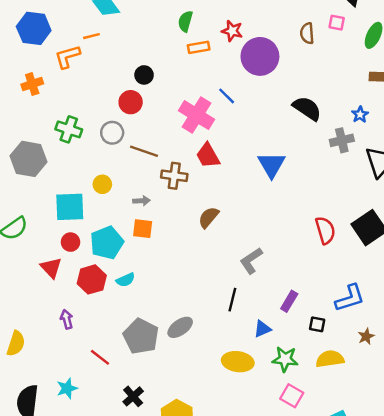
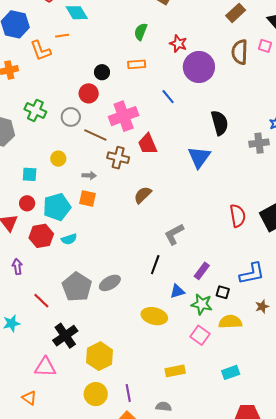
brown semicircle: (307, 33) -> (240, 52), size x1.4
orange rectangle: (199, 47) -> (137, 64), moved
orange L-shape: (67, 57) -> (41, 51), turned -100
black semicircle: (307, 108) -> (220, 123), moved, turned 35
pink cross: (197, 115) -> (124, 116), moved, turned 32
cyan square: (70, 207) -> (30, 174), size x0.6
green star: (285, 359) -> (202, 304), moved
black cross: (133, 396) -> (65, 336), size x1.4
pink square: (292, 396) -> (200, 335), moved

